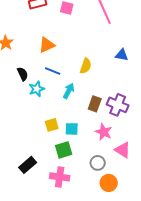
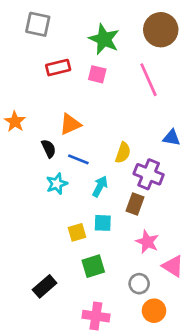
black semicircle: (23, 74) -> (49, 149), moved
purple cross: (118, 105) -> (149, 174), moved
cyan square: (72, 129) -> (103, 223), moved
pink cross: (60, 177) -> (96, 316), moved

